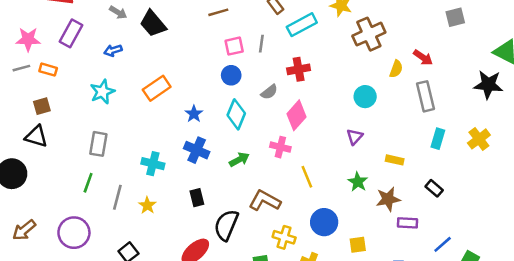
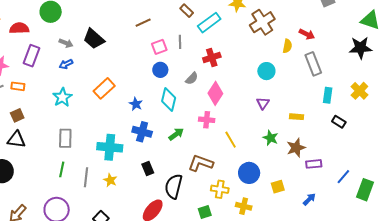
gray arrow: (118, 12) -> (66, 43), moved
cyan cross: (153, 164) -> (110, 147), size x1.4
black rectangle: (434, 188) -> (339, 122), moved

